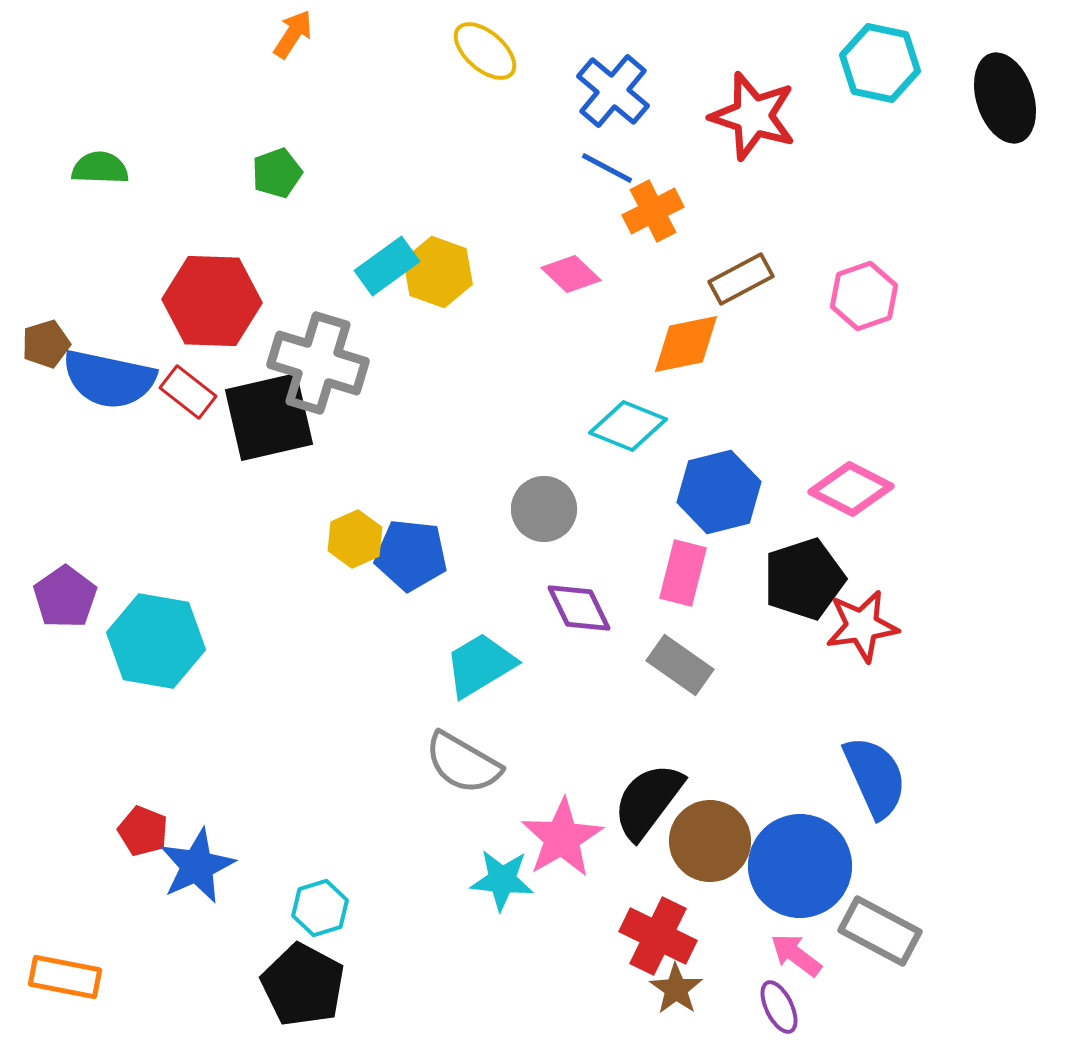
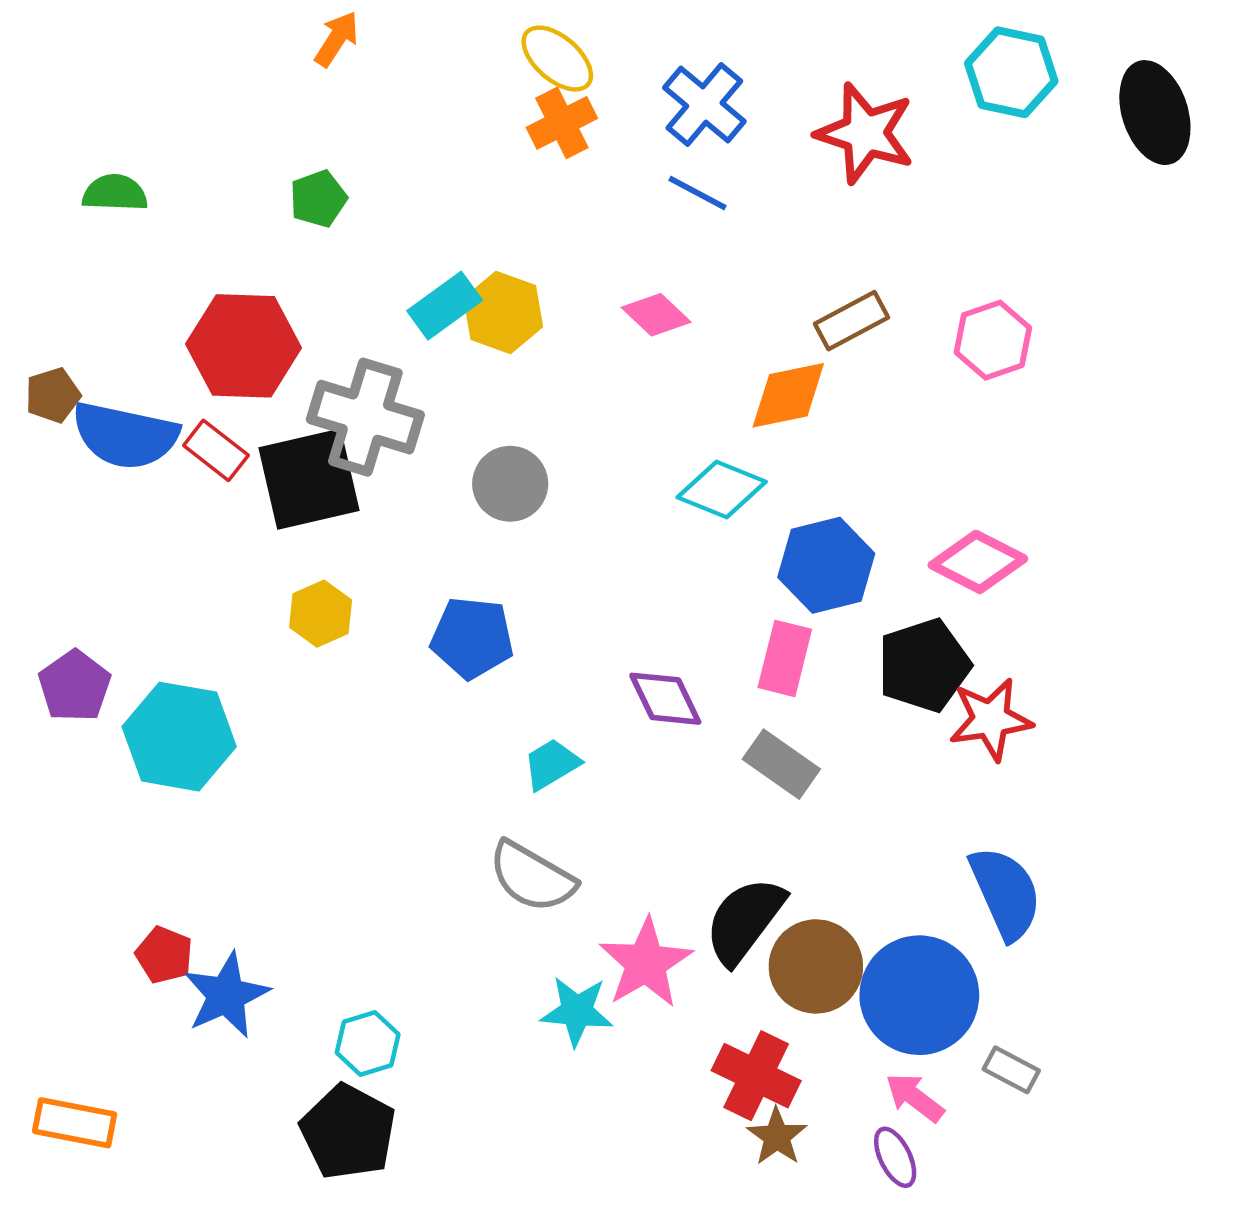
orange cross: (653, 211) -> (562, 123), moved
gray circle: (544, 509) -> (510, 484), moved
yellow hexagon: (355, 539) -> (321, 614), moved
cyan trapezoid: (480, 665) -> (552, 764), size x0.7
gray rectangle: (880, 931) -> (1011, 1070), size x0.6

